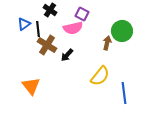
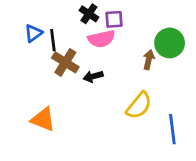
black cross: (50, 10) -> (89, 14), moved
purple square: (82, 14) -> (114, 19), turned -32
black arrow: (67, 55) -> (93, 76), turned 32
orange triangle: (31, 86) -> (43, 119), turned -30

